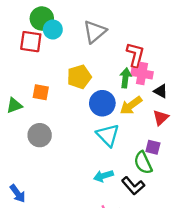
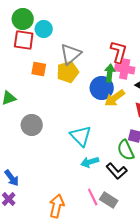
green circle: (42, 18) -> (23, 19), moved
gray triangle: (95, 32) -> (71, 54), moved
orange square: (41, 92) -> (39, 69), moved
blue circle: (102, 103) -> (102, 88), moved
cyan triangle: (108, 135) -> (81, 136), moved

